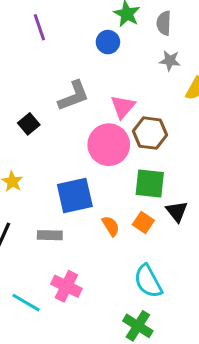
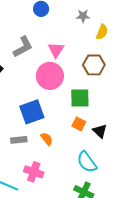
brown hexagon: (150, 133) -> (94, 65), moved
black triangle: (177, 211) -> (100, 131), moved
orange semicircle: (111, 226) -> (47, 139), moved

